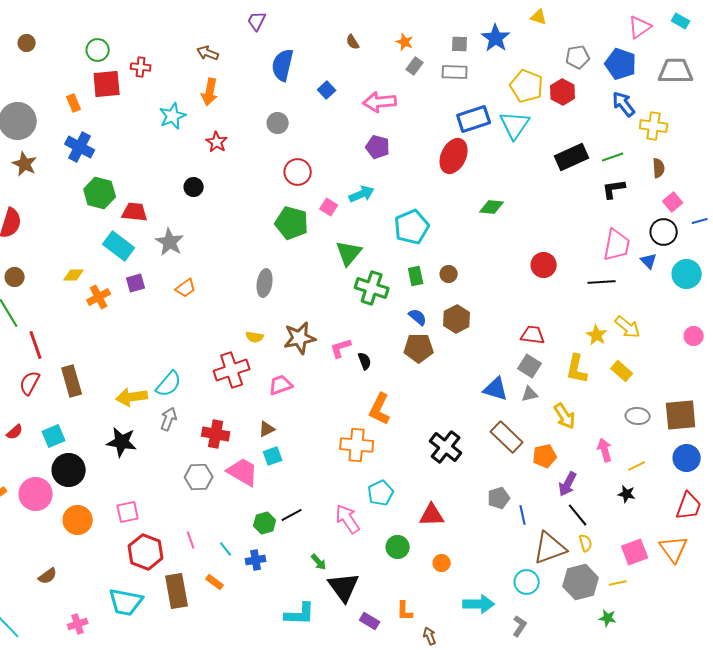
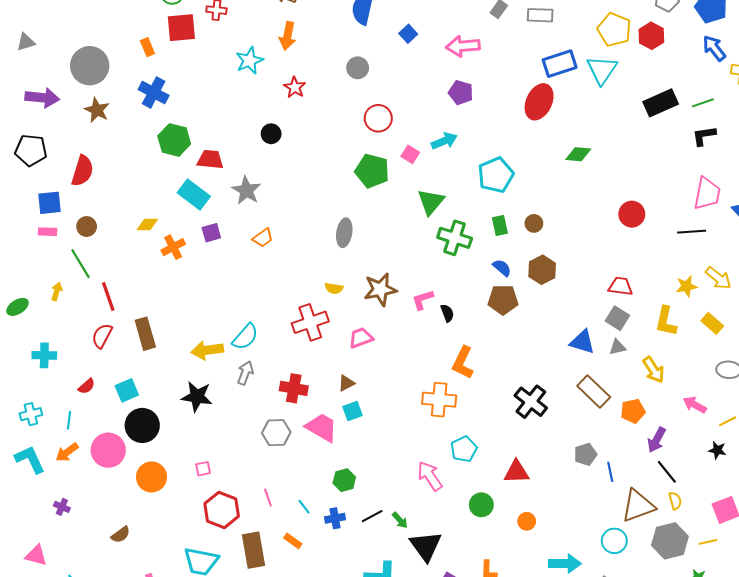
yellow star: (597, 335) -> (686, 286), turned 30
pink arrow: (605, 450) -> (695, 405), turned -45
pink square: (128, 512) -> (203, 469), size x0.7
black line: (292, 515) -> (372, 516), moved

